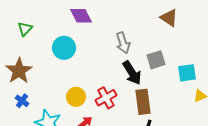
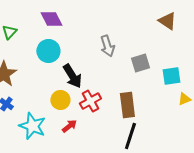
purple diamond: (81, 16) -> (51, 19), moved
brown triangle: (169, 18) -> (167, 21), moved
black arrow: (132, 73) -> (72, 76), moved

